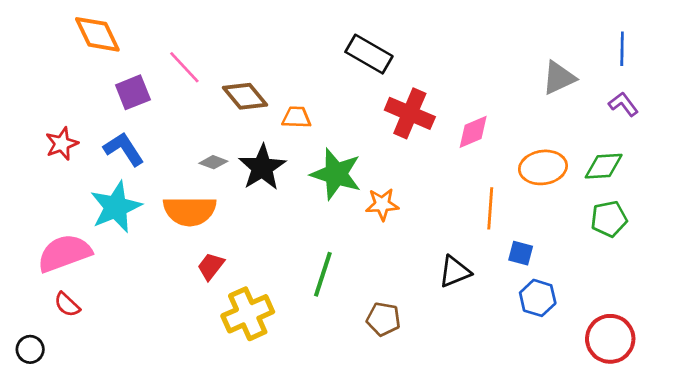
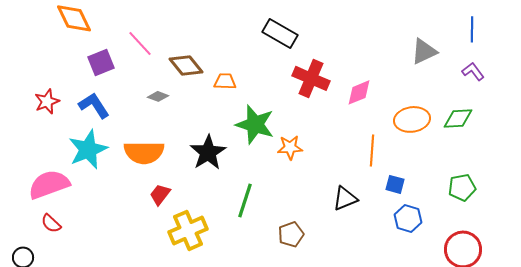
gray diamond: (213, 162) -> (158, 96), moved
black star: (262, 167) -> (208, 152), moved
green pentagon: (609, 219) -> (462, 187), moved
brown pentagon: (383, 319) -> (291, 234), turned -30

